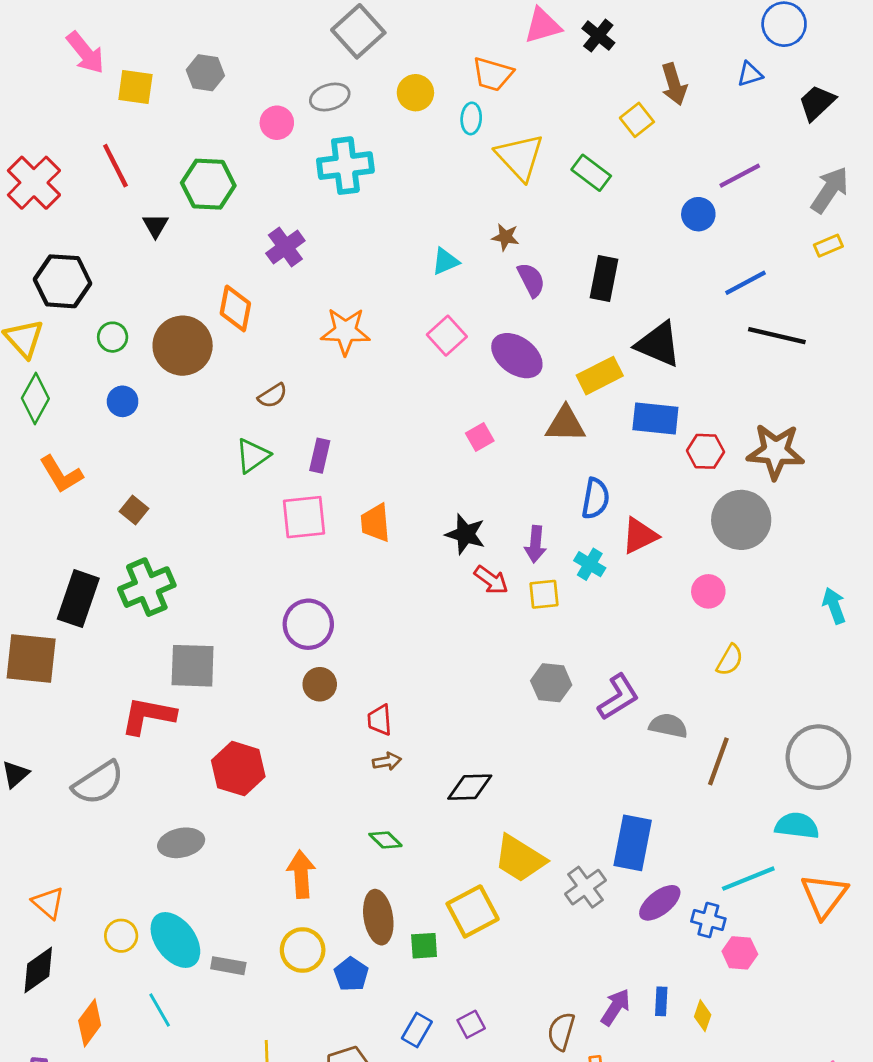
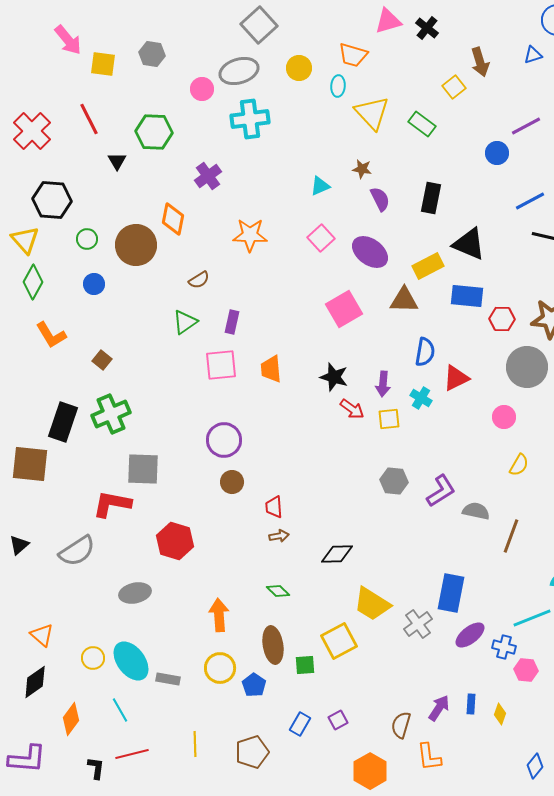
gray ellipse: (330, 97) -> (239, 71), size x1.4
pink square: (480, 437) -> (344, 309), size x1.8

